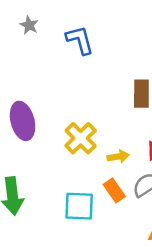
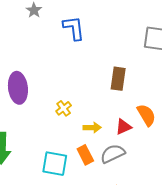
yellow cross: (81, 138) -> (64, 108), size x0.6

